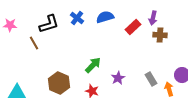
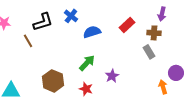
blue semicircle: (105, 17) -> (92, 32), moved
purple arrow: (153, 18) -> (162, 14), moved
gray rectangle: (151, 79) -> (149, 52), moved

